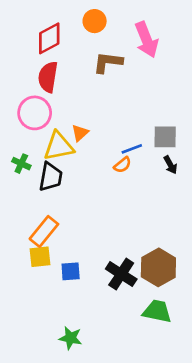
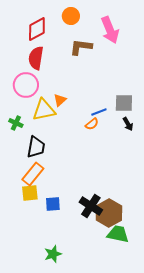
black trapezoid: (51, 177) -> (36, 147), moved
brown hexagon: (158, 267) -> (109, 213), moved
green star: (71, 338) -> (53, 254), turned -30

